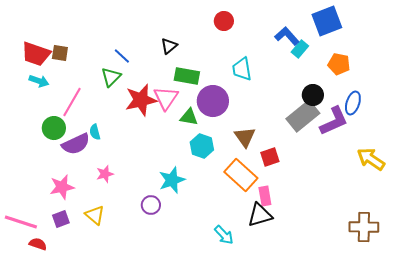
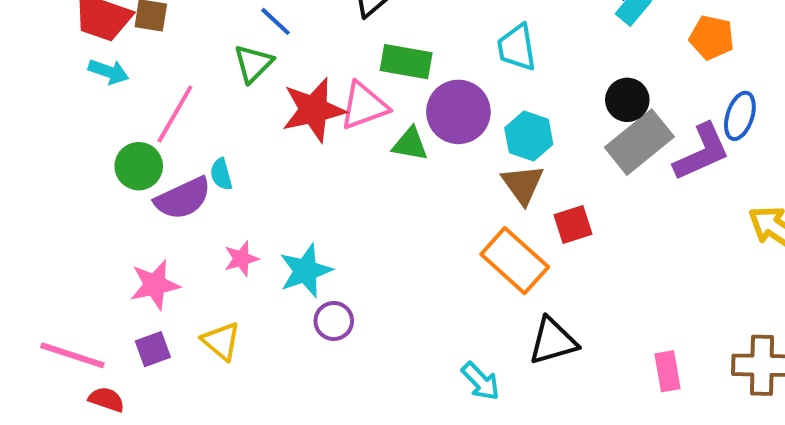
black circle: (313, 95) -> (627, 100), moved
pink triangle: (166, 98) -> (364, 106), turned 36
cyan hexagon: (202, 146) -> (529, 136), moved
cyan star: (172, 180) -> (306, 271), moved
pink rectangle: (265, 196) -> (668, 371), moved

